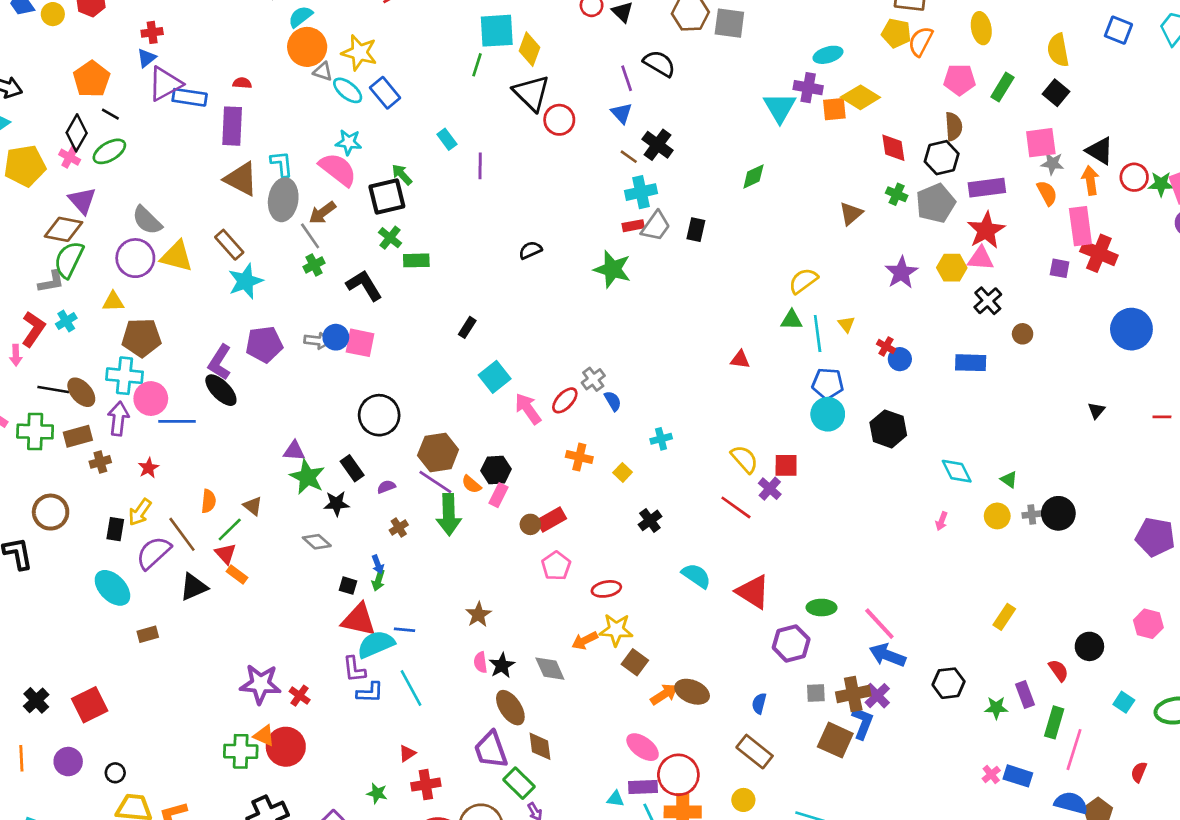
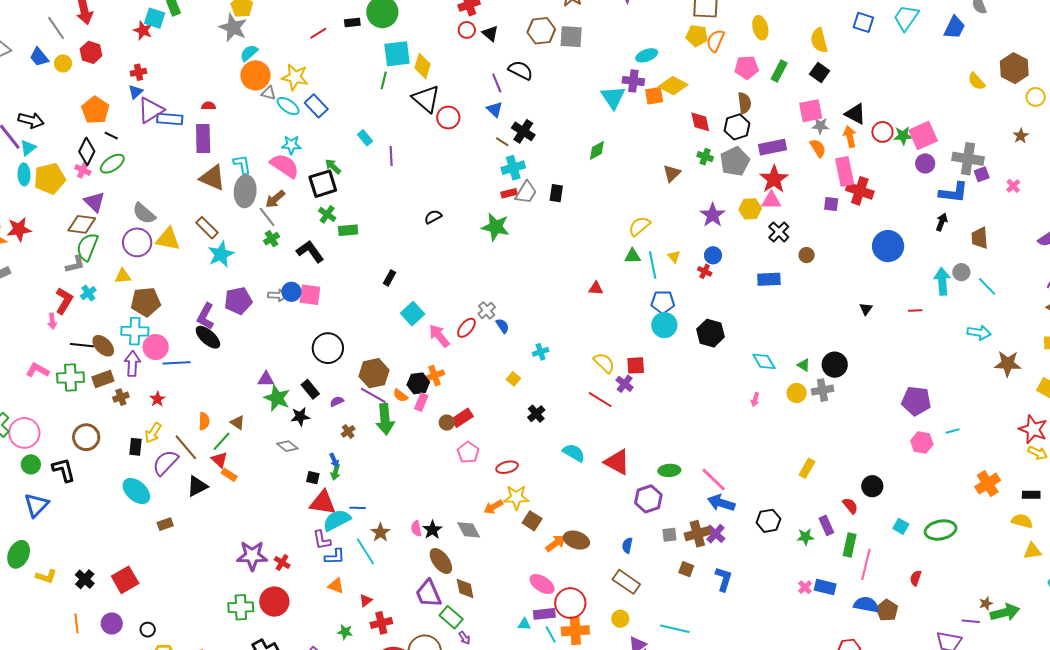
blue circle: (900, 359) -> (713, 255), moved
orange cross: (579, 457) -> (435, 376), moved, turned -30
black circle: (1058, 513) -> (835, 365), moved
gray cross: (1032, 514) -> (822, 390), size x1.5
brown star: (478, 615) -> (380, 532), moved
pink hexagon: (1148, 624) -> (922, 443), moved
blue L-shape: (862, 723) -> (724, 579), moved
orange triangle: (264, 736) -> (336, 586), moved
brown square: (835, 740) -> (686, 569), size x0.6

